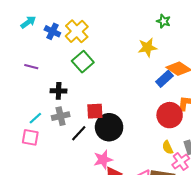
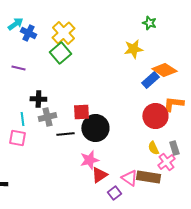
blue cross: (52, 31) -> (28, 33), moved
green square: (83, 62) -> (60, 53), moved
black cross: (59, 91) -> (38, 99), moved
cyan line: (35, 118) -> (22, 119), turned -56
black line: (79, 133) -> (65, 134), turned 42

